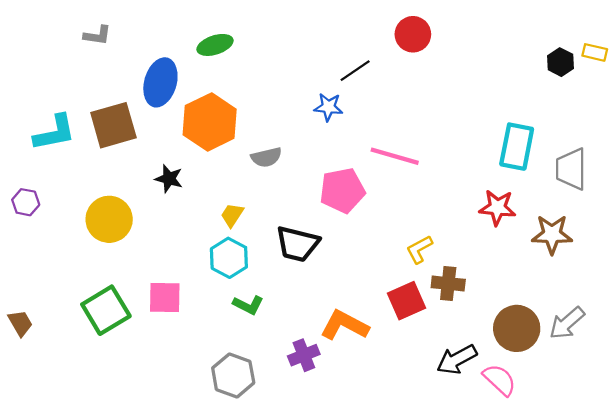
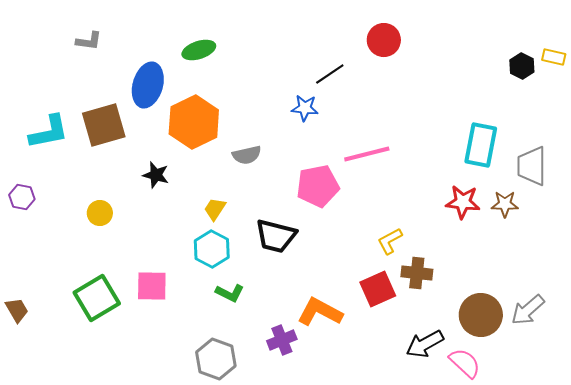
pink line: (395, 156) -> (367, 154), turned -30
yellow circle: (109, 219) -> (100, 213), size x0.6
brown star: (552, 234) -> (505, 204), moved, size x0.7

